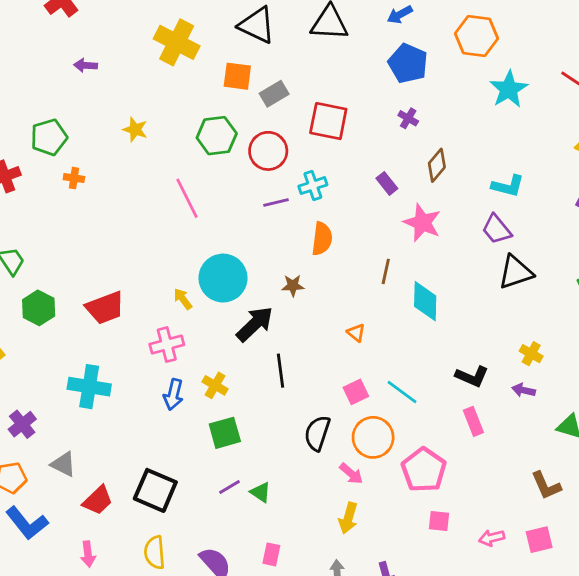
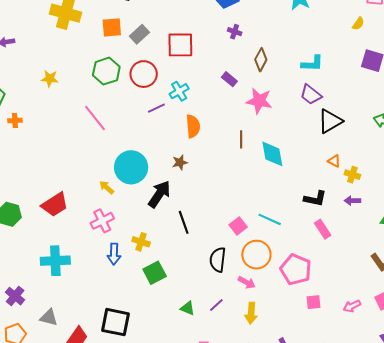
orange triangle: (356, 333) -> (334, 161), moved
purple line: (229, 487) -> (216, 305), moved

